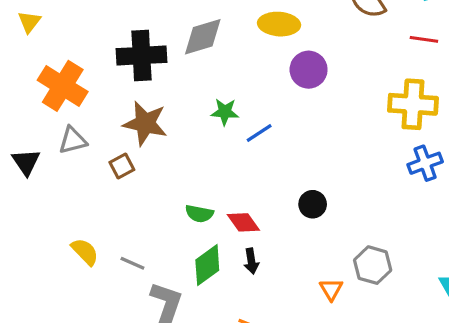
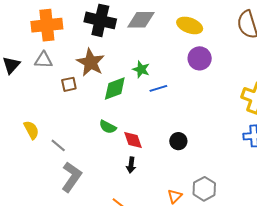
orange cross: (63, 86) -> (47, 25), turned 36
green diamond: (207, 265) -> (115, 89), moved

